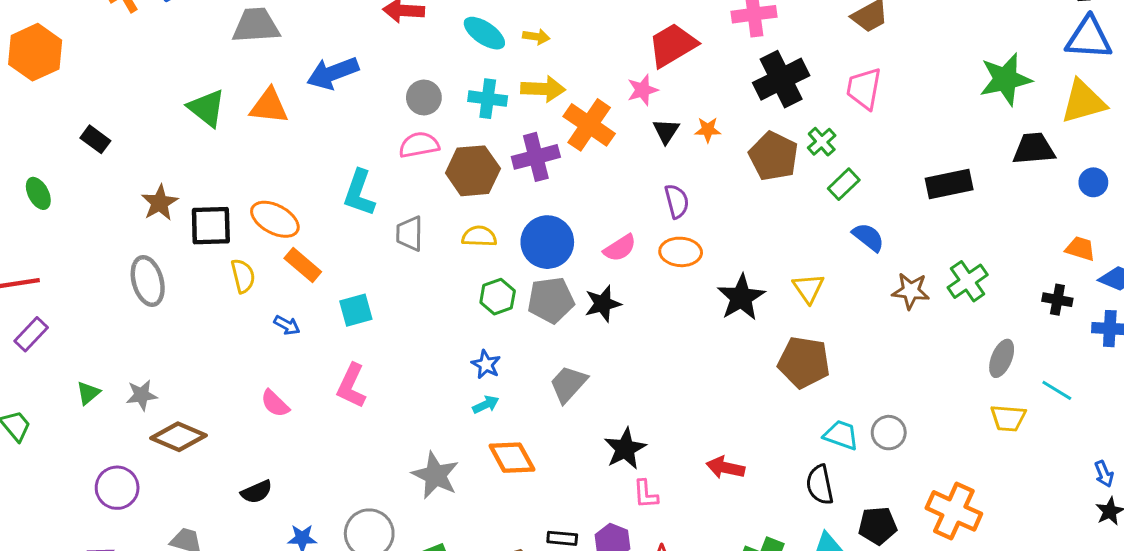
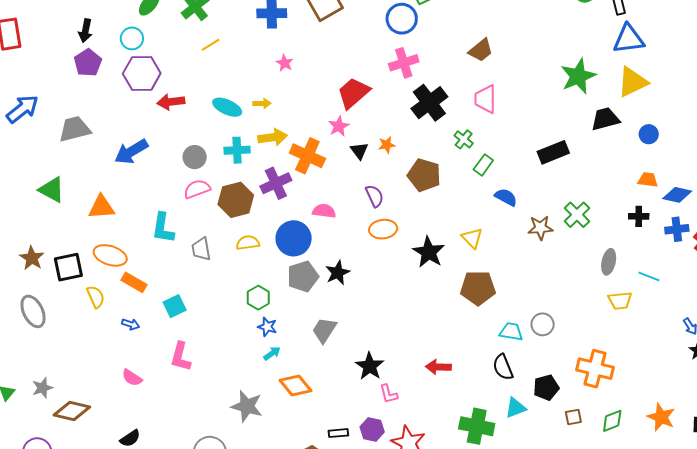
orange triangle: (269, 106) -> (102, 207), moved
brown pentagon: (774, 156) -> (424, 175), moved
pink semicircle: (620, 248) -> (324, 211), moved, turned -130
green hexagon: (498, 297) -> (258, 298), moved

